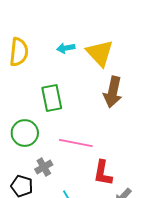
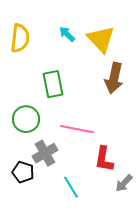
cyan arrow: (66, 48) -> (67, 34), turned 54
gray cross: (44, 167) -> (45, 153), size x1.4

